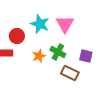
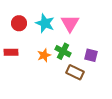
red circle: (17, 36) -> (19, 23), moved

